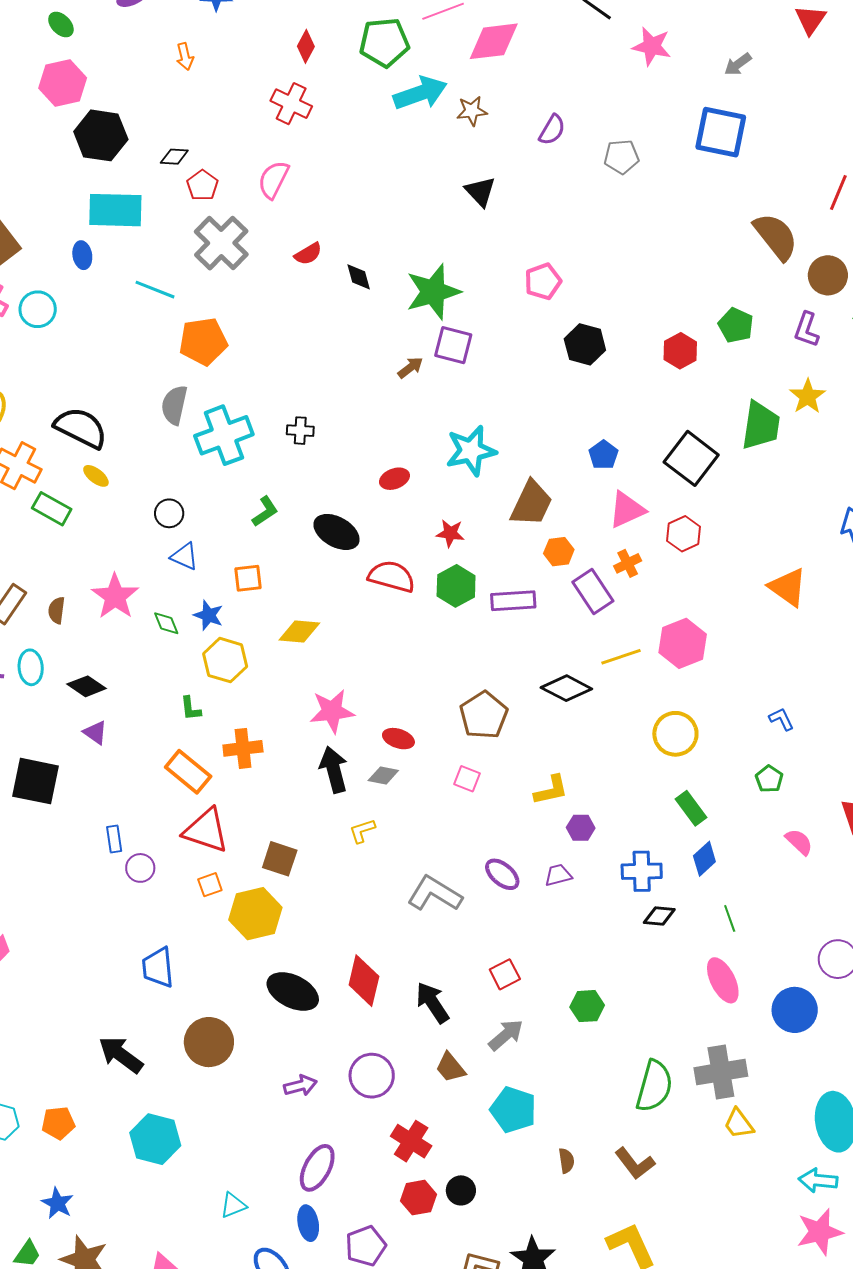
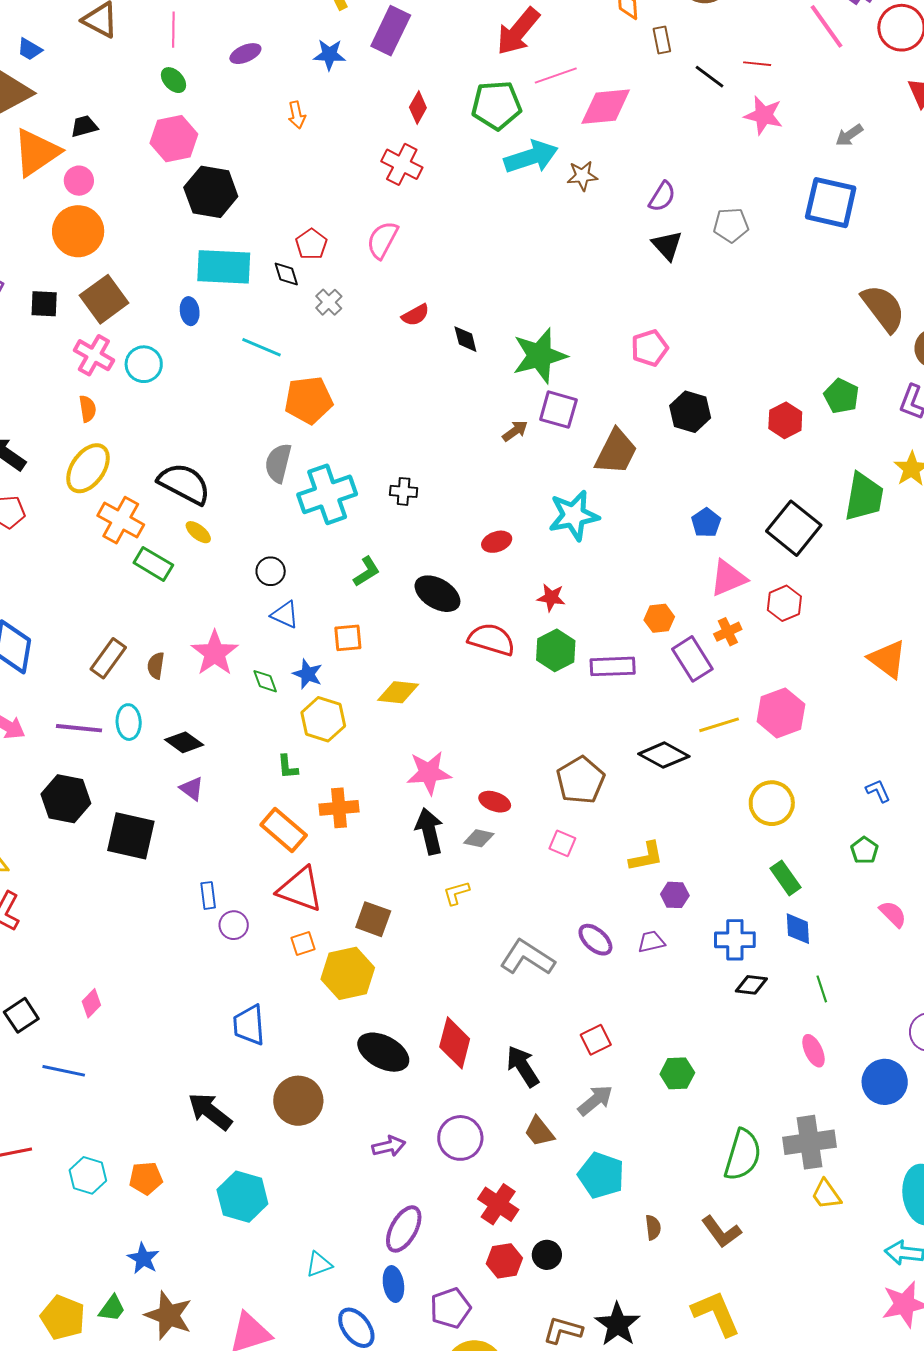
black diamond: (174, 157) -> (286, 274), moved, turned 68
black triangle: (480, 192) -> (667, 245), moved
gray cross: (221, 243) -> (329, 302), size x0.5
brown trapezoid: (531, 503) -> (616, 452), moved
blue diamond: (704, 859) -> (798, 929), turned -52
pink ellipse: (723, 980) -> (813, 1051), size x0.7

